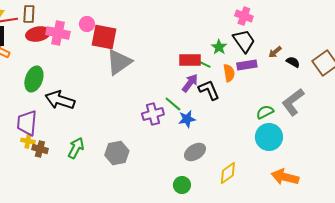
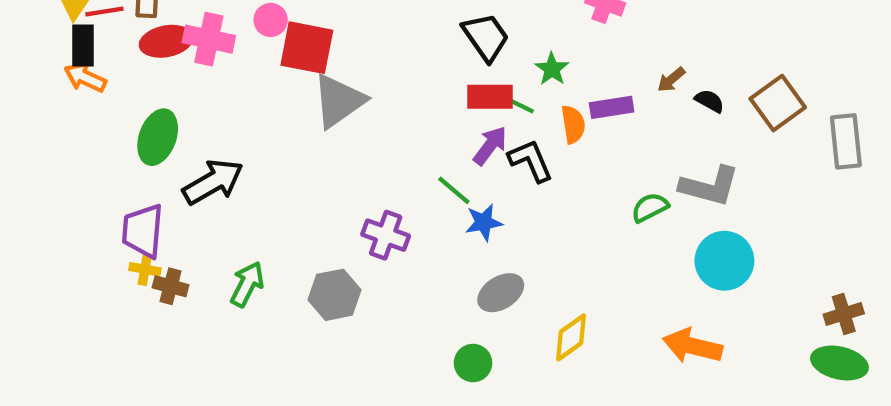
black trapezoid: (244, 41) -> (486, 37), moved
black arrow: (60, 100) -> (213, 182), turned 132
gray L-shape: (293, 102) -> (710, 186), turned -128
purple cross: (153, 114) -> (386, 235), moved, turned 35
cyan circle: (269, 137) -> (724, 261), moved

